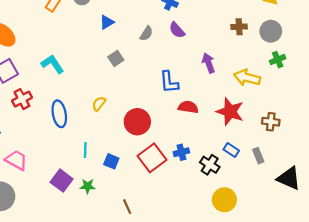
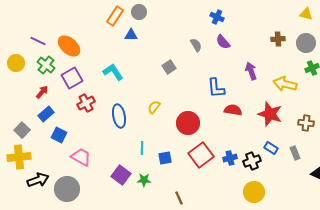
blue triangle: (107, 22) -> (131, 35), moved, turned 32
gray semicircle: (146, 34) -> (196, 45), turned -64
blue cross: (181, 152) -> (230, 158), moved
blue square: (111, 161) -> (165, 158), turned -32
black cross: (210, 165) -> (252, 161), turned 36
yellow circle: (224, 200) -> (254, 192), moved

